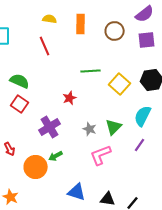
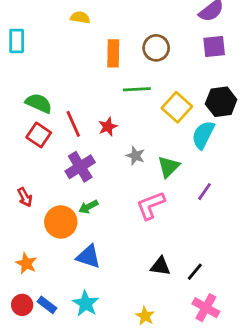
orange rectangle: (81, 24) -> (113, 53), moved
brown circle: (115, 31) -> (156, 48), moved
red line: (45, 46) -> (73, 124), moved
cyan semicircle: (143, 116) -> (203, 135), moved
gray star: (90, 129) -> (135, 156), moved
blue triangle: (77, 192) -> (88, 257), moved

